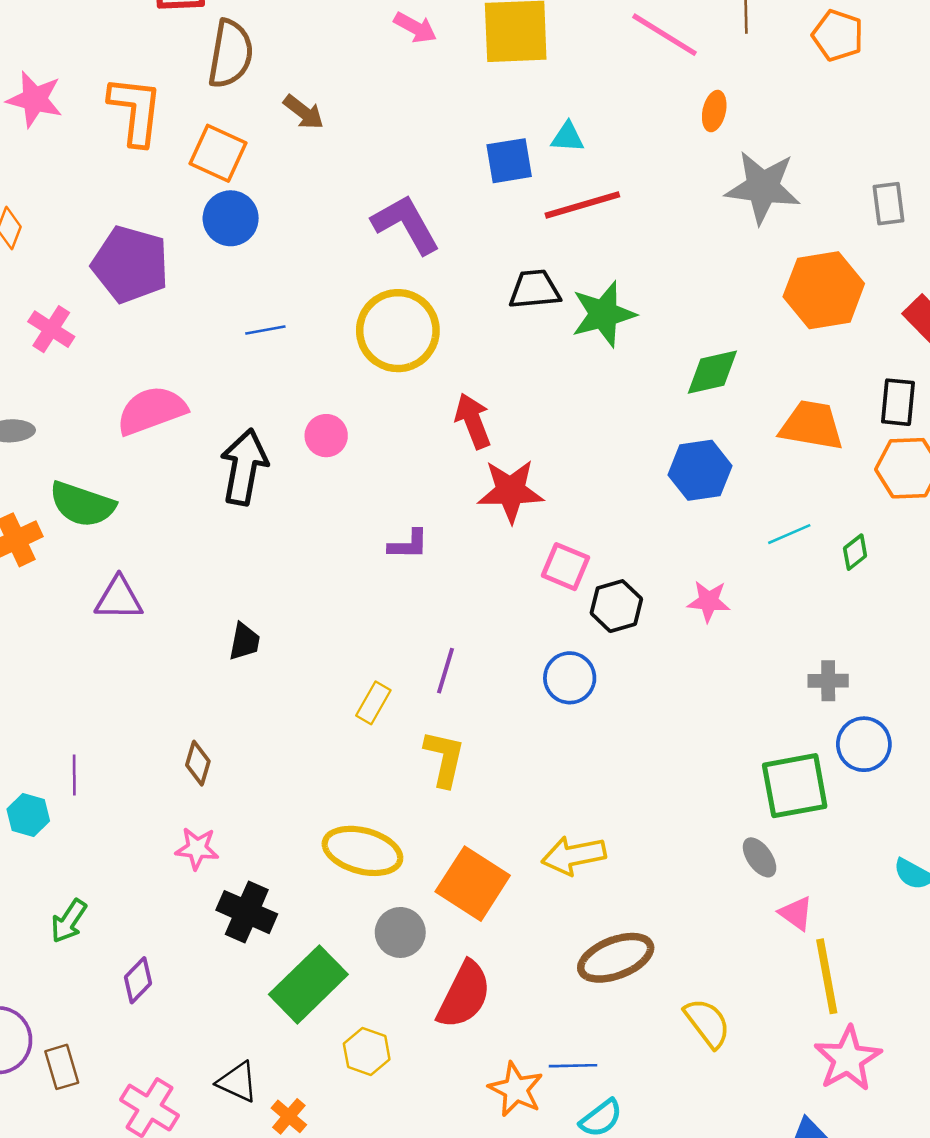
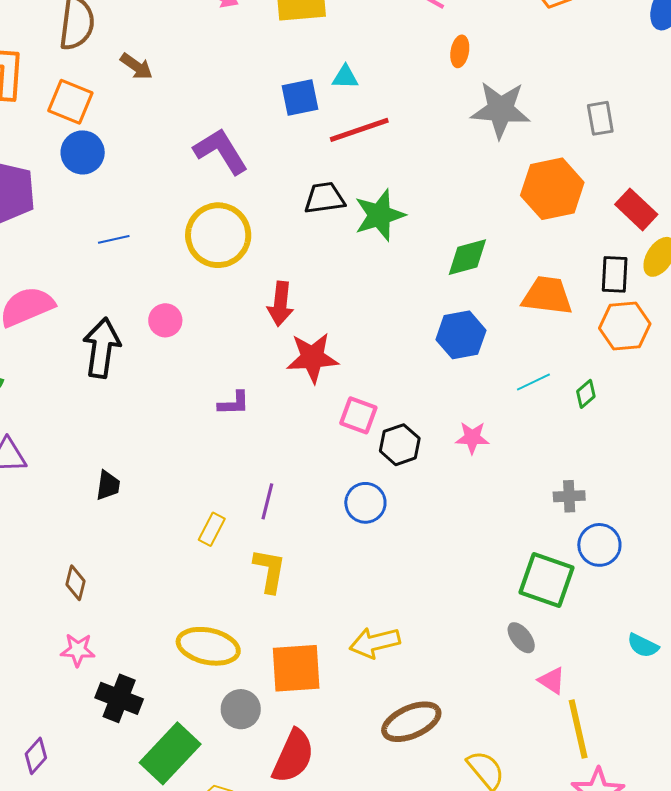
red arrow: (473, 421) -> (280, 304), turned -150
green square: (795, 786) -> (546, 580), turned 32
orange square: (473, 884) -> (296, 668), turned -34

